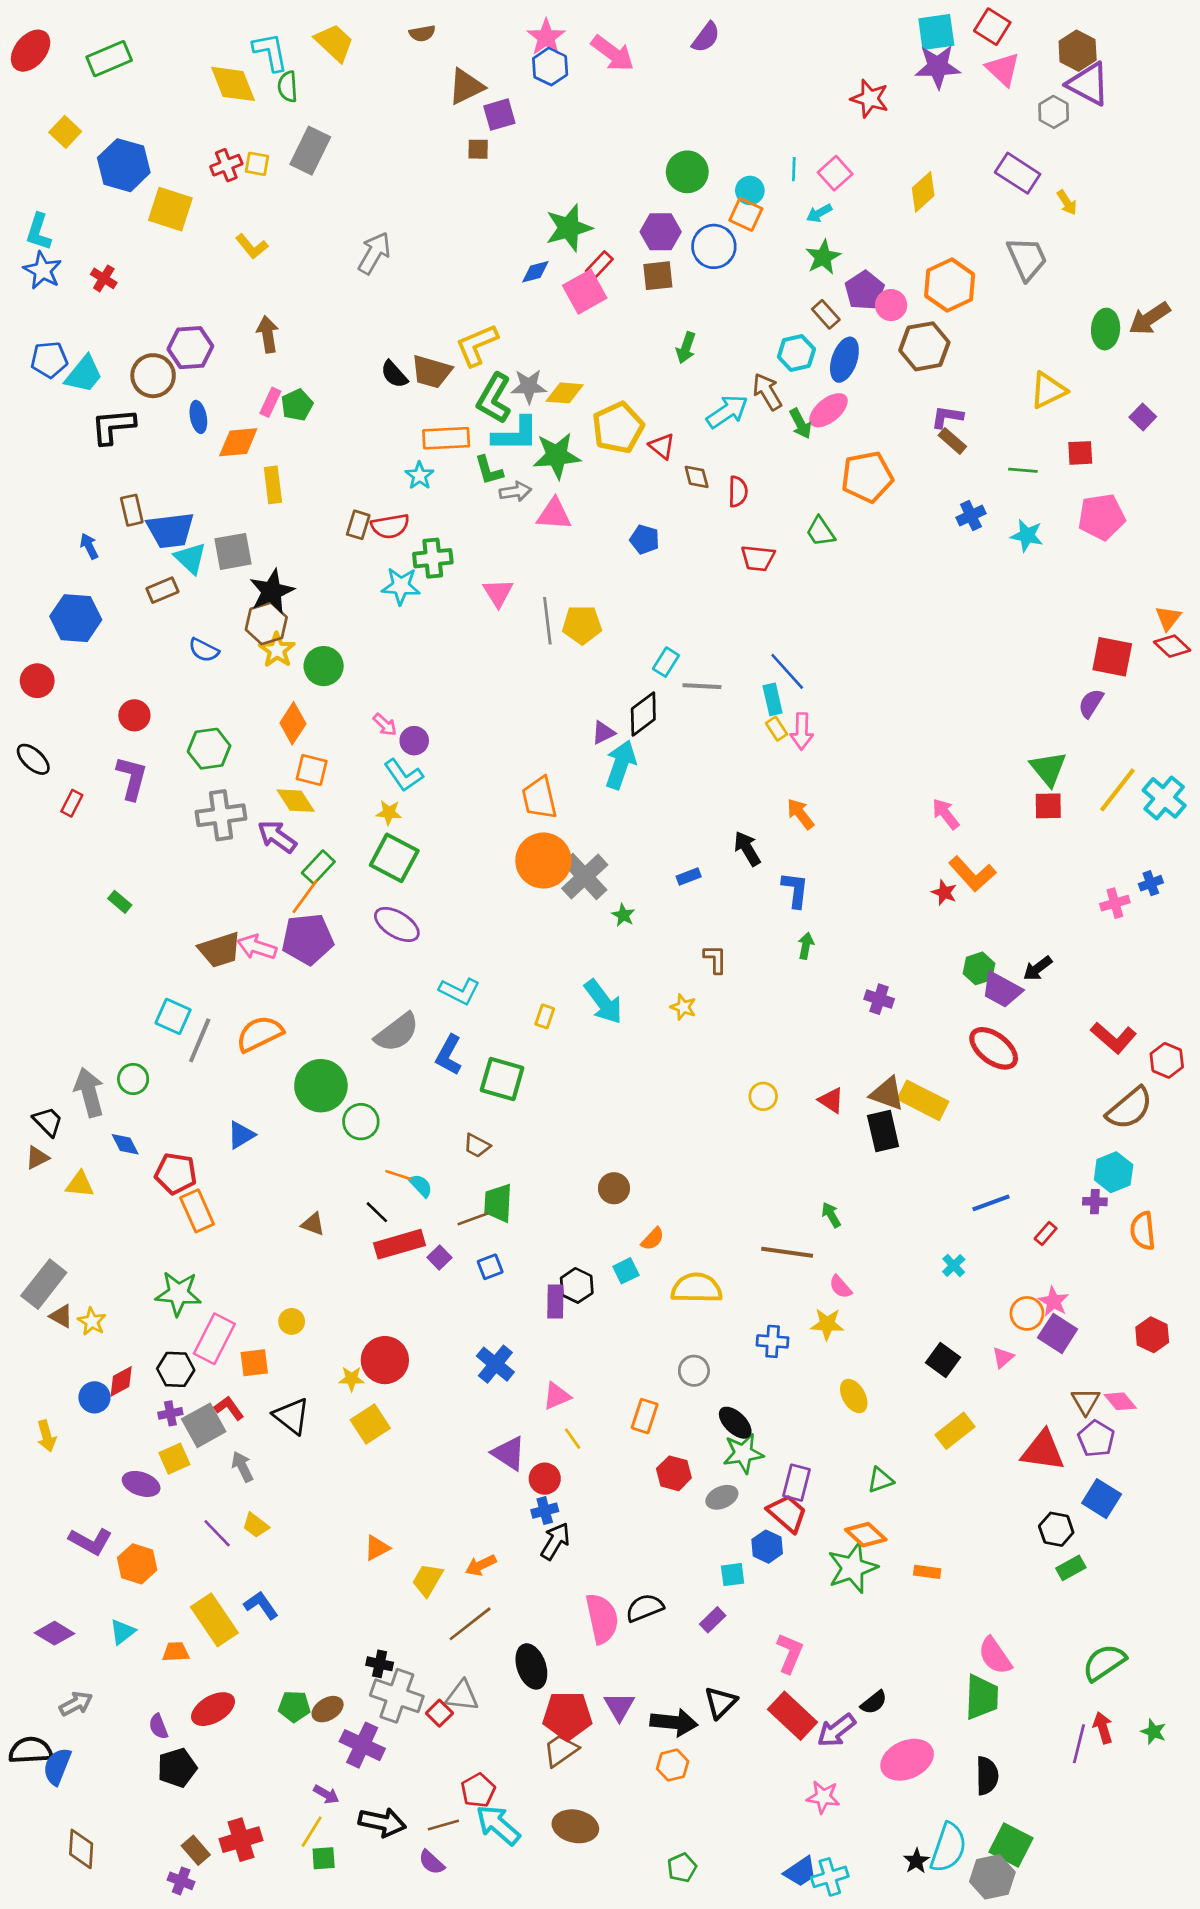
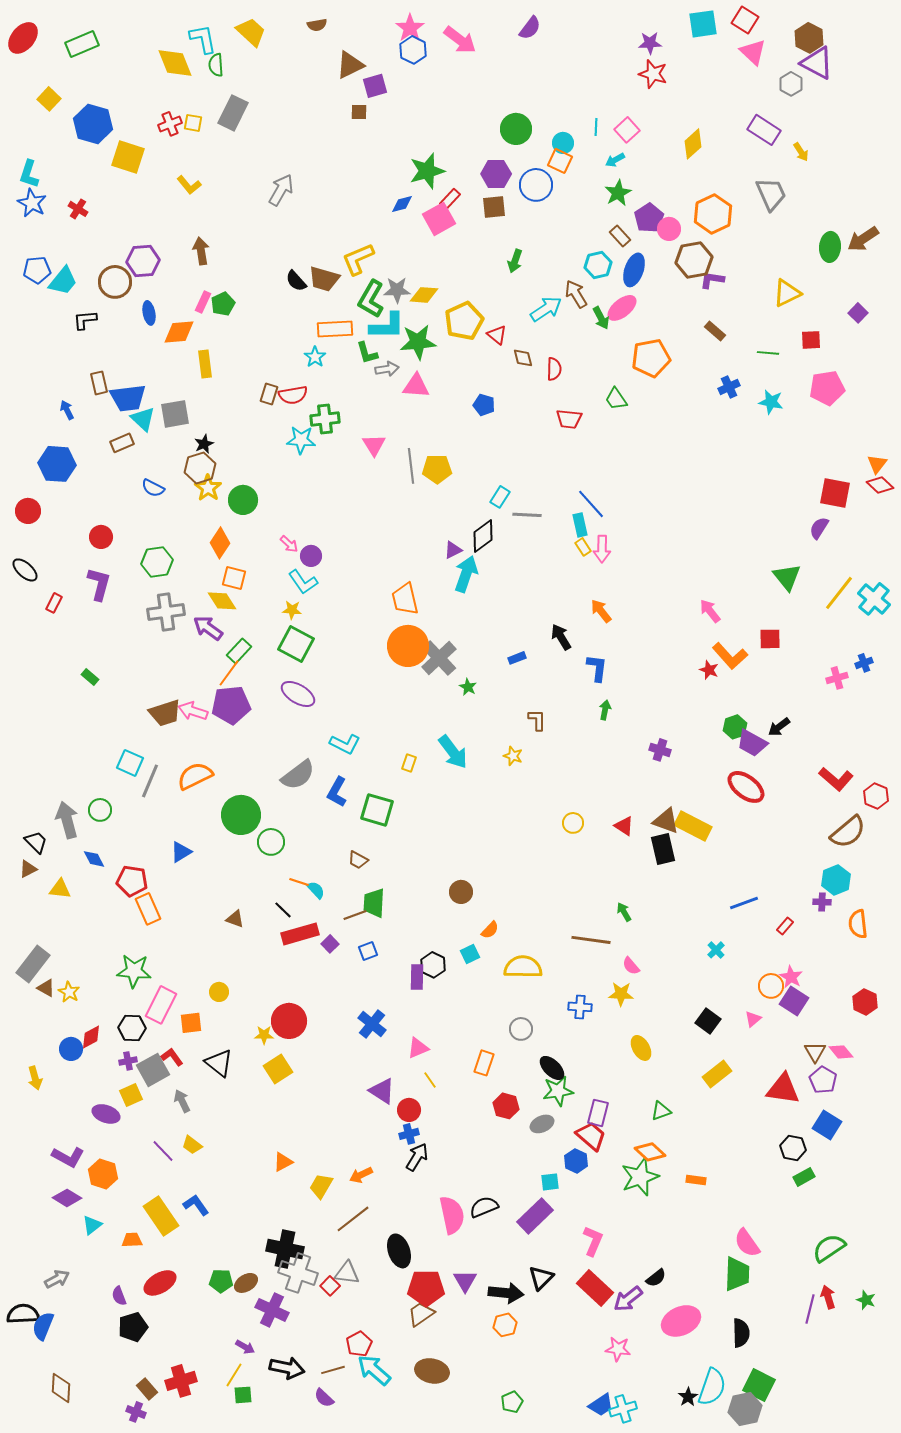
purple star: (938, 67) -> (650, 43), moved, size x0.7
purple L-shape: (947, 417) -> (712, 280), moved
black L-shape: (113, 426) -> (85, 320), size x0.7
black star: (272, 591) -> (204, 444), size x0.6
red square: (1048, 806) -> (770, 639), moved
purple rectangle: (713, 1620) -> (535, 1216), size x1.8
purple diamond: (55, 1633) -> (67, 1198), moved
black cross: (380, 1664) -> (285, 1249), size x1.8

